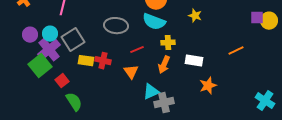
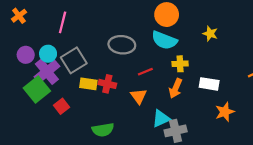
green semicircle: (74, 102) -> (103, 130), moved, turned 114

